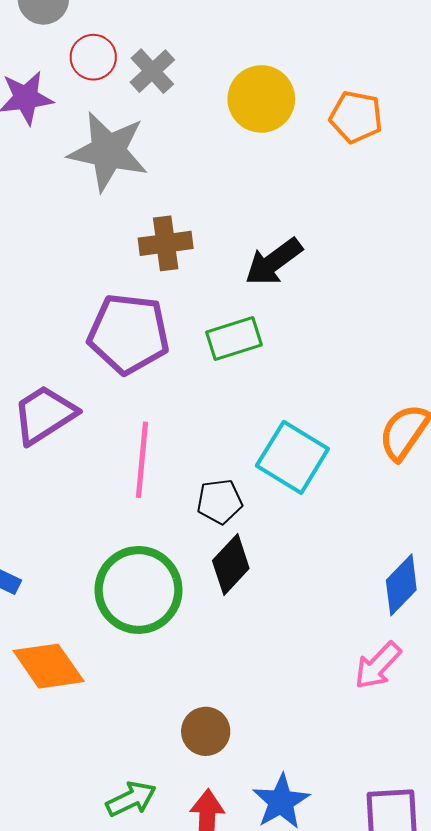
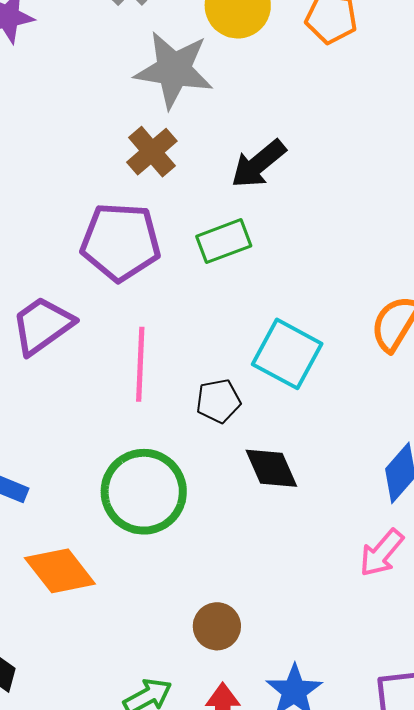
gray star: (108, 151) -> (174, 70), moved
brown cross: (166, 243) -> (152, 152), turned -30
black diamond: (231, 564) -> (271, 468), moved, turned -64

